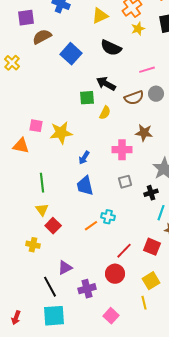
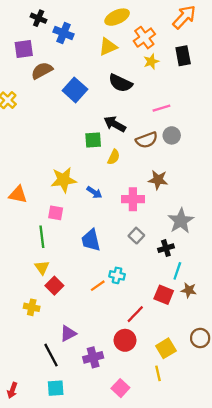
pink square: (36, 126) -> (56, 213), moved
blue arrow: (84, 158) -> (94, 192), moved, turned -88
gray square: (125, 182) -> (136, 236), turned -32
red square: (152, 247) -> (164, 295), moved
cyan square: (54, 316) -> (56, 388), size x0.7

